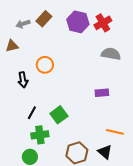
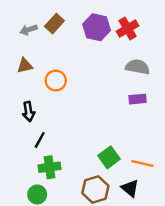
brown triangle: (12, 46) -> (25, 66), moved
black arrow: (23, 80) -> (28, 111), moved
purple rectangle: (102, 93) -> (137, 99), moved
green square: (59, 115) -> (109, 157), moved

